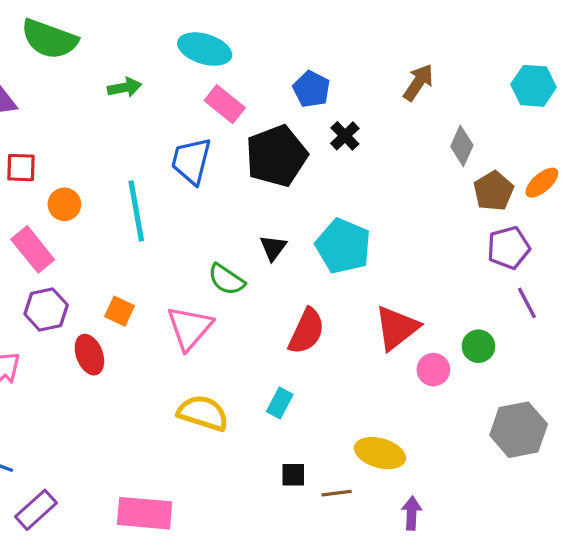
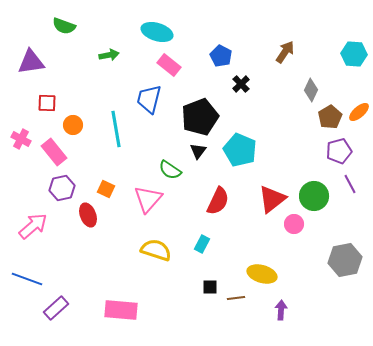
green semicircle: (49, 39) -> (64, 26), size x0.7
black pentagon: (276, 156) -> (200, 117), moved
green circle: (478, 346) -> (314, 196), moved, size x1.5

